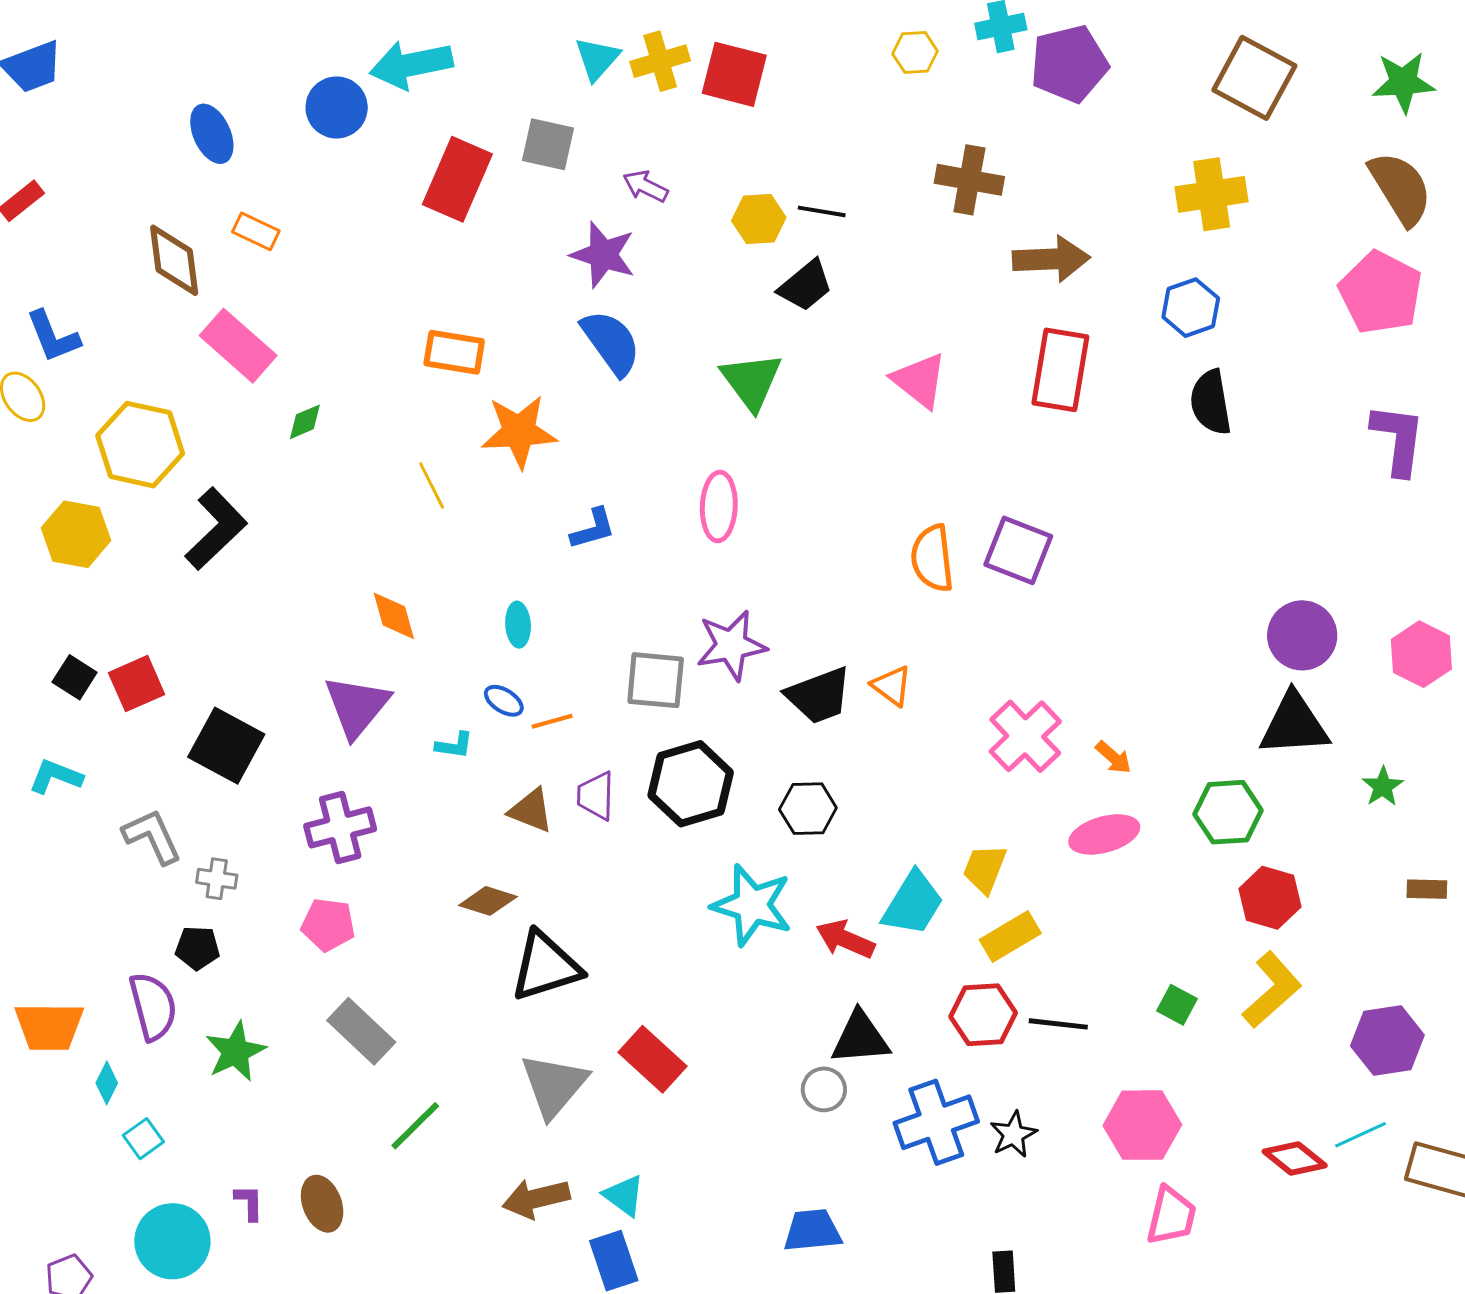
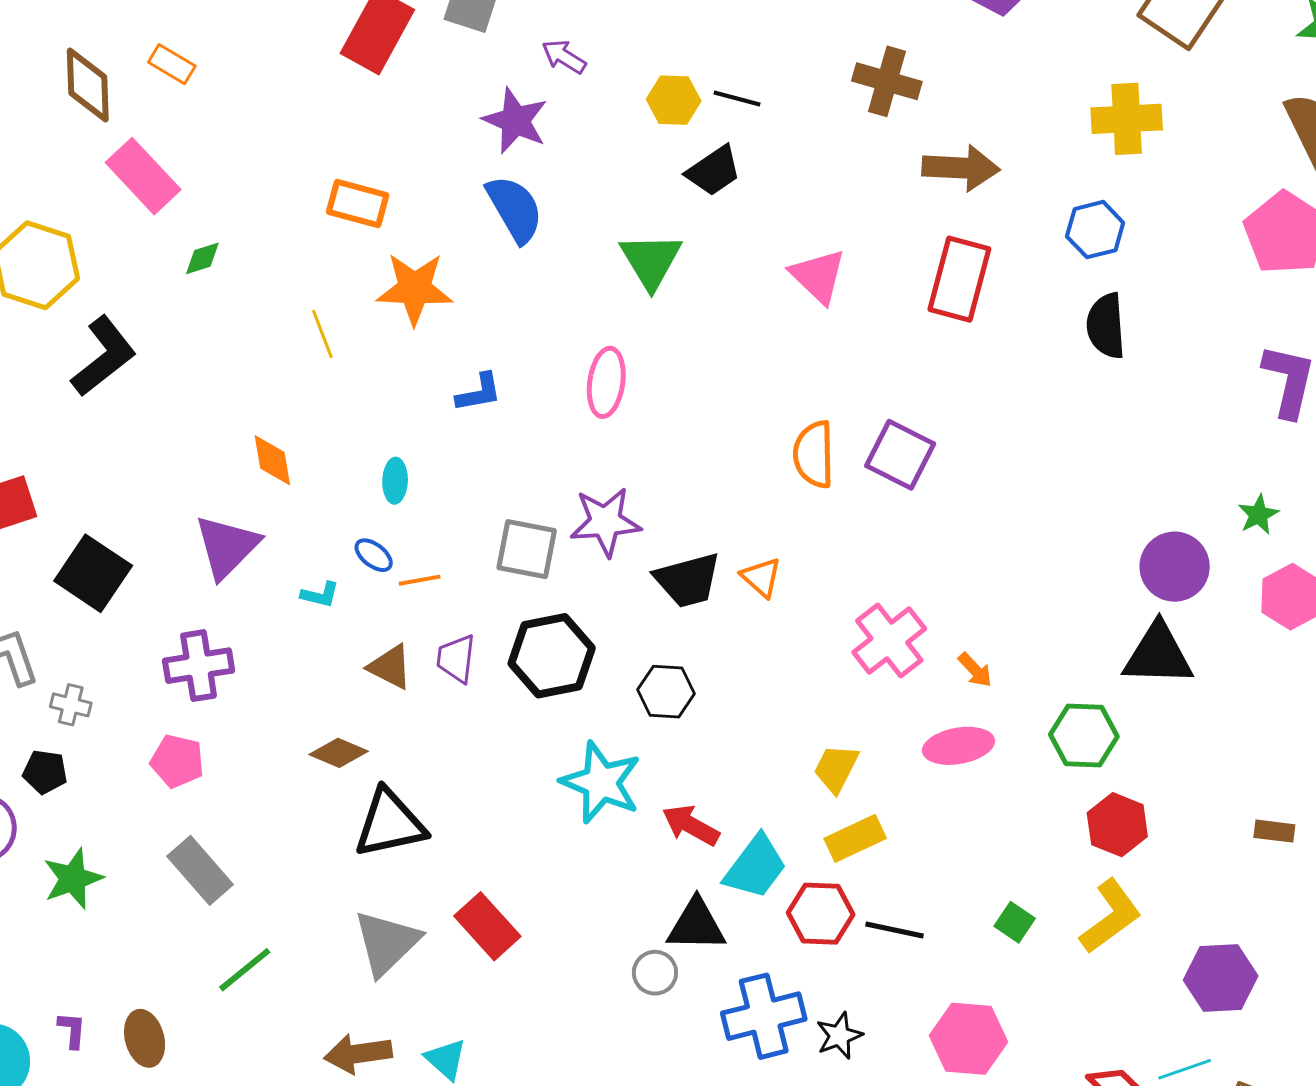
green star: (1383, 787) -> (1258, 515), moved
cyan trapezoid: (913, 903) -> (755, 867), moved

